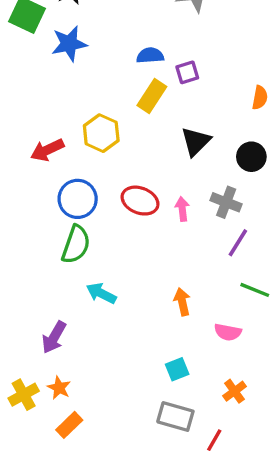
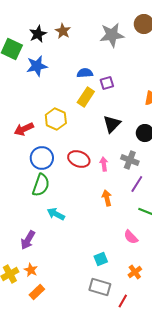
orange arrow: (182, 302) -> (107, 198), moved
pink semicircle: (228, 332) -> (131, 237), turned 35

